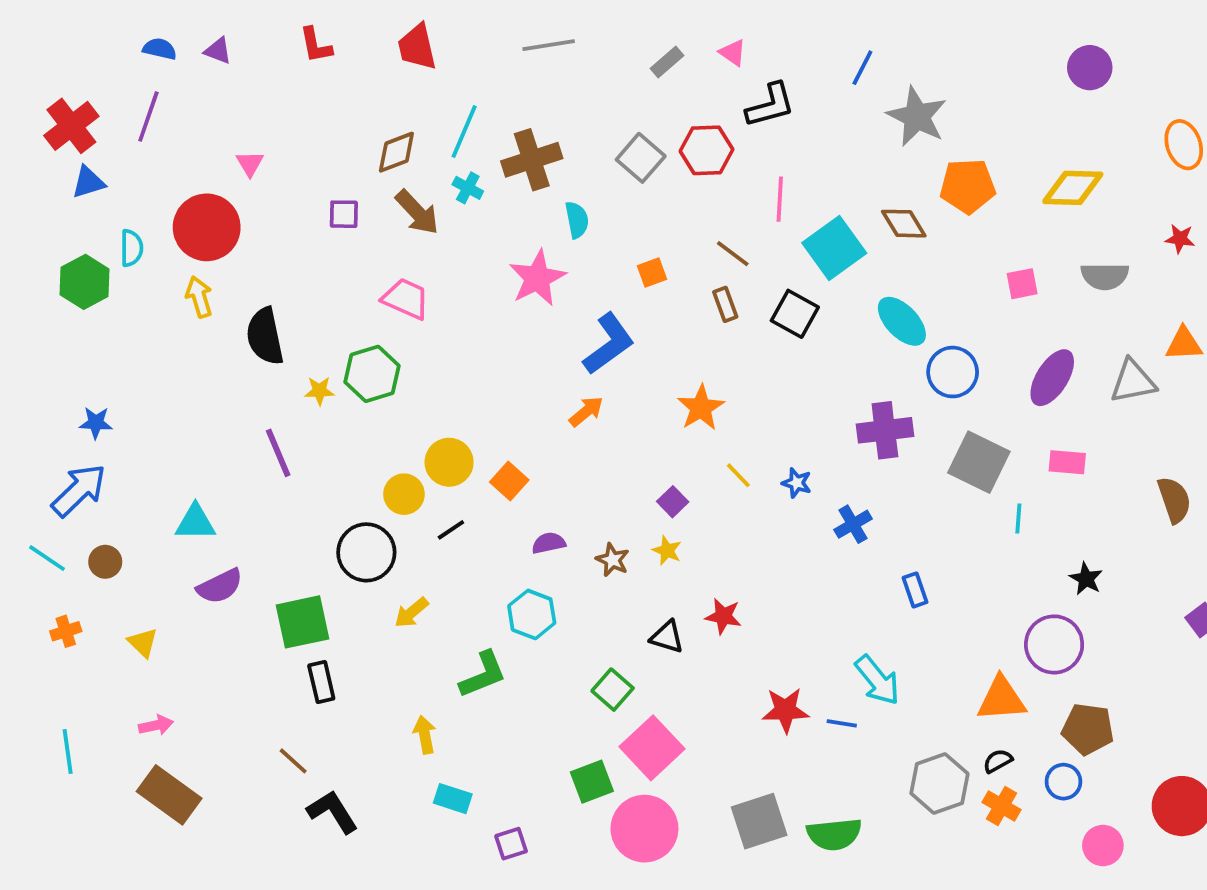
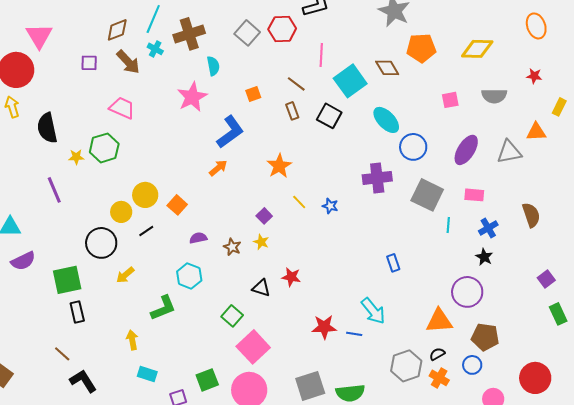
pink triangle: (250, 163) -> (39, 36), size x1.8
blue cross: (853, 524) -> (488, 228), moved
green square: (592, 782) -> (207, 380), moved

